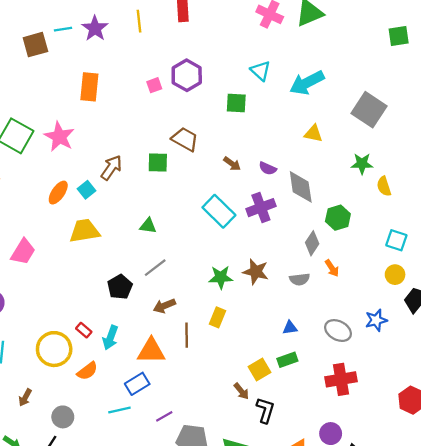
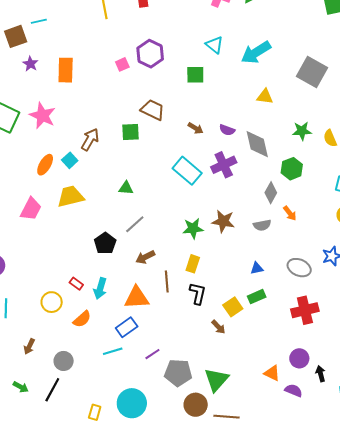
purple star: (95, 28) -> (30, 64), moved, size x0.7
green star: (362, 164) -> (302, 131), moved
pink trapezoid: (23, 252) -> (31, 209), moved
yellow circle: (54, 349) -> (52, 302), size x0.7
black L-shape: (265, 410) -> (198, 293), moved

